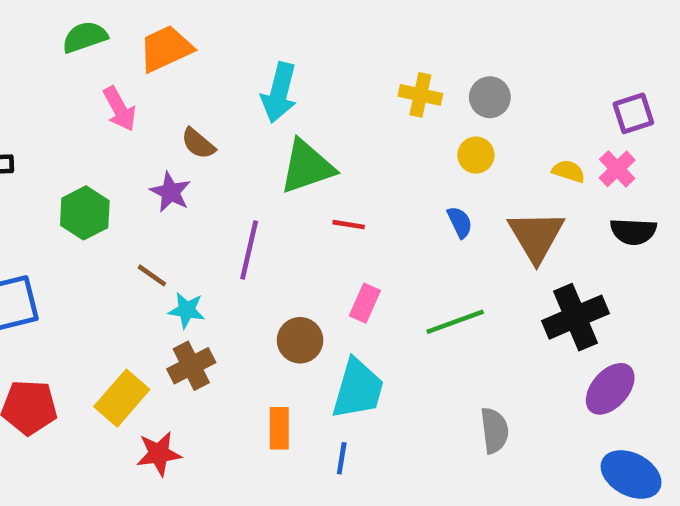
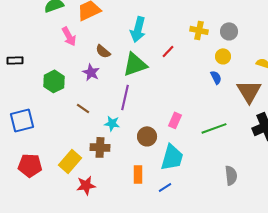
green triangle: (307, 167) -> (135, 64), moved
blue semicircle: (460, 222) -> (216, 77), moved
red line: (349, 225) -> (168, 51), moved, turned -56
cyan star: (187, 310) -> (112, 123), moved
brown cross: (191, 366) -> (100, 147), turned 30
blue line: (342, 458) -> (165, 187), turned 48

